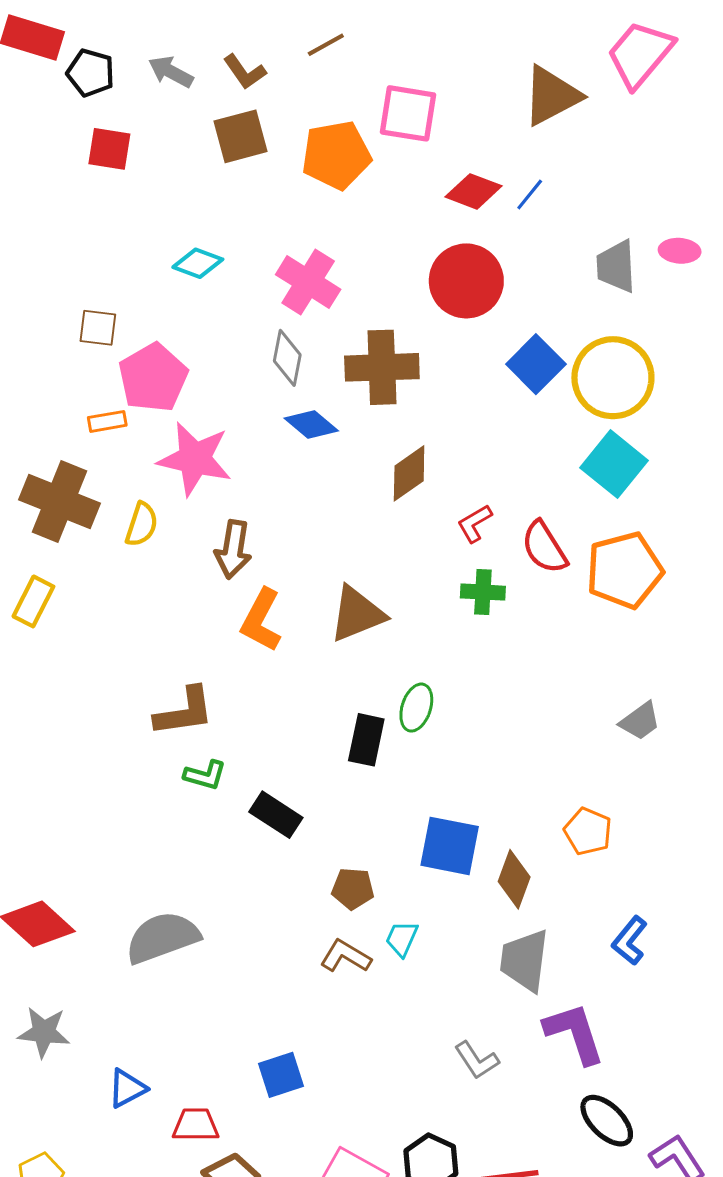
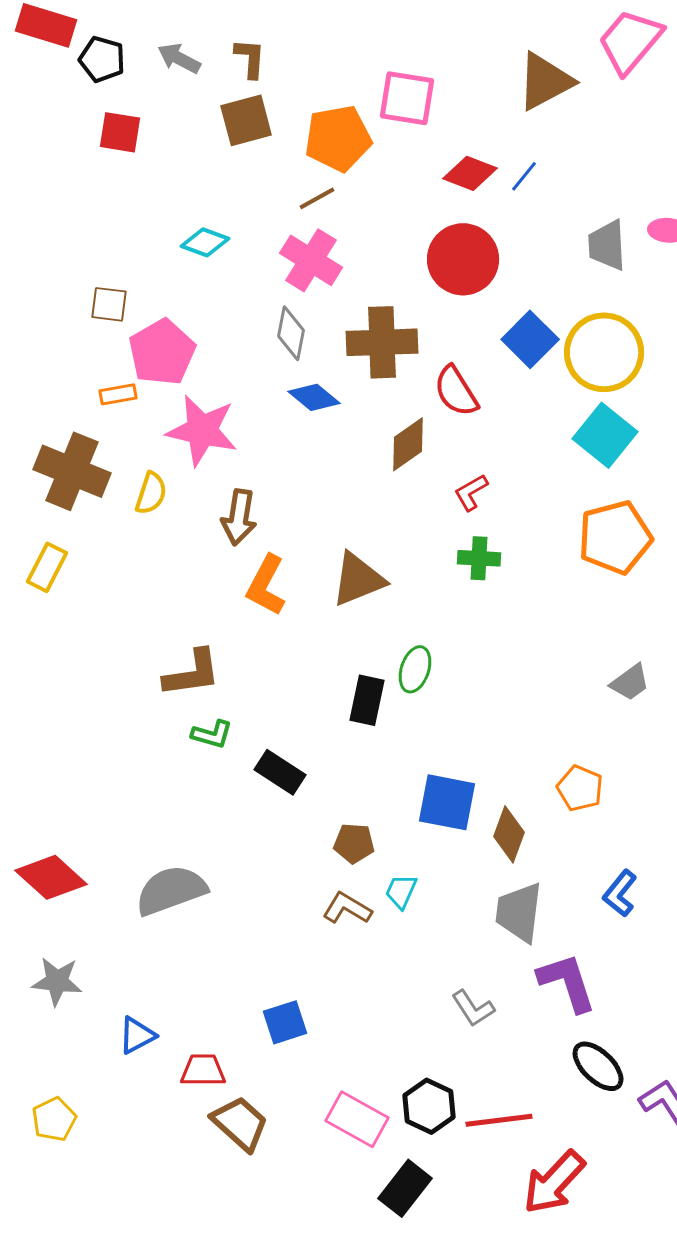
brown line: (326, 45) -> (317, 198), moved
brown L-shape: (245, 72) -> (250, 58), turned -141
red semicircle: (544, 547) -> (456, 391), moved

